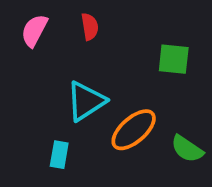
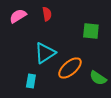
pink semicircle: (34, 31) -> (18, 16), turned 30

